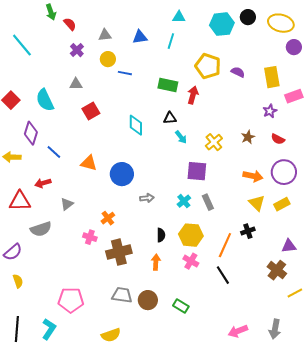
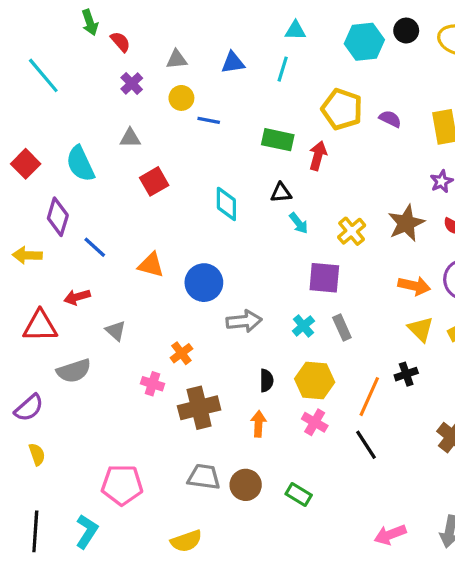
brown star: (248, 137) -> (406, 223), size x1.6
gray arrow: (147, 198) -> (244, 321), size x1.5
gray triangle: (67, 204) -> (116, 331), turned -40

